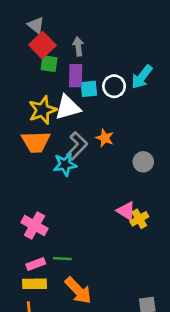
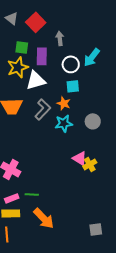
red square: (42, 45) -> (36, 22), moved
gray arrow: (78, 46) -> (60, 38), moved
cyan square: (89, 89) -> (73, 86), moved
yellow star: (42, 110) -> (18, 67), moved
cyan star: (65, 164) -> (64, 123), moved

